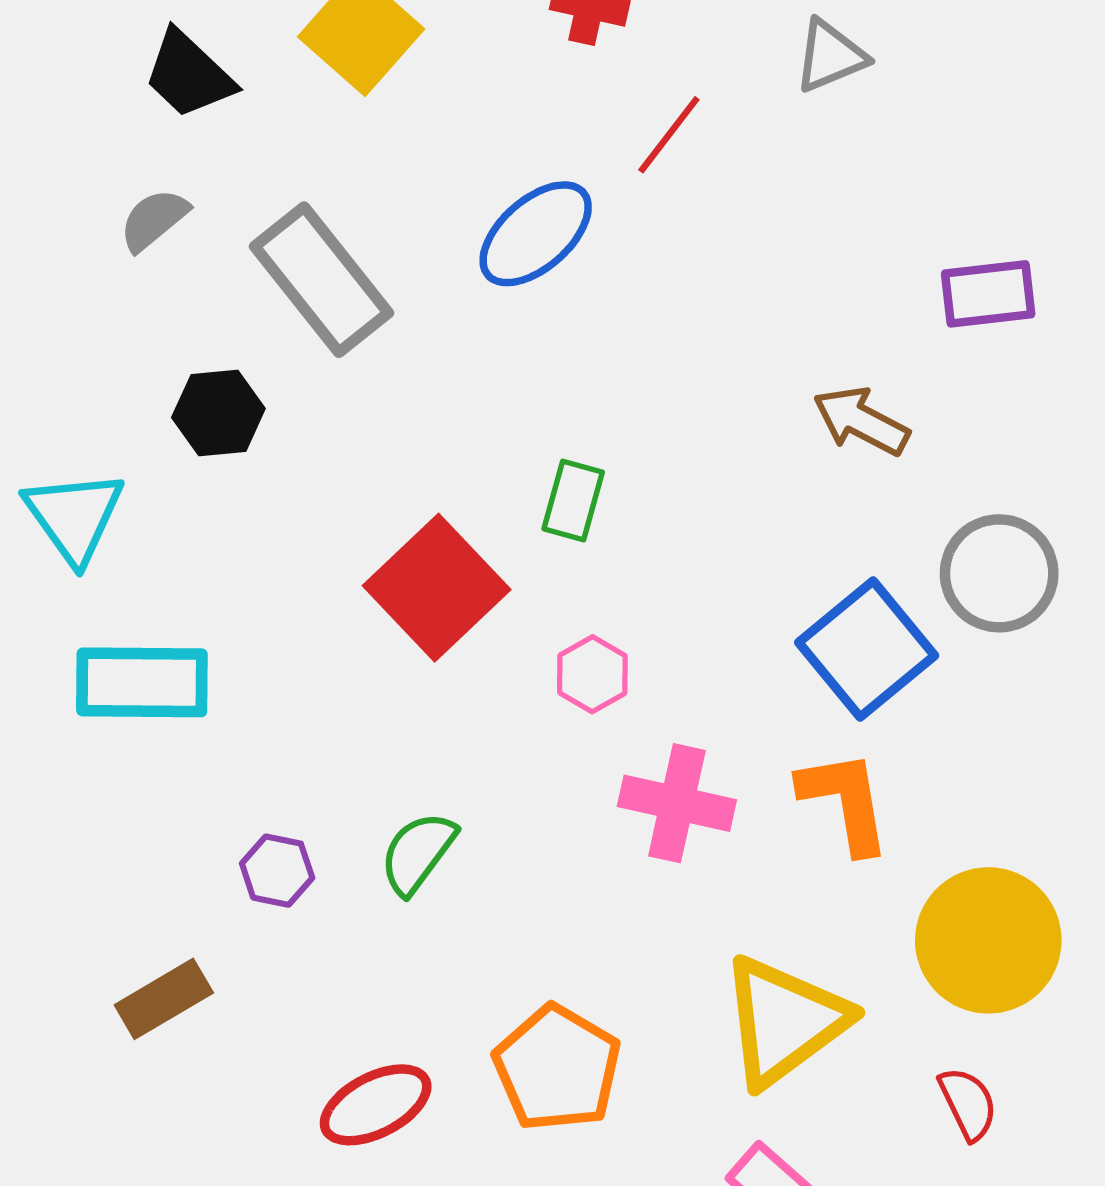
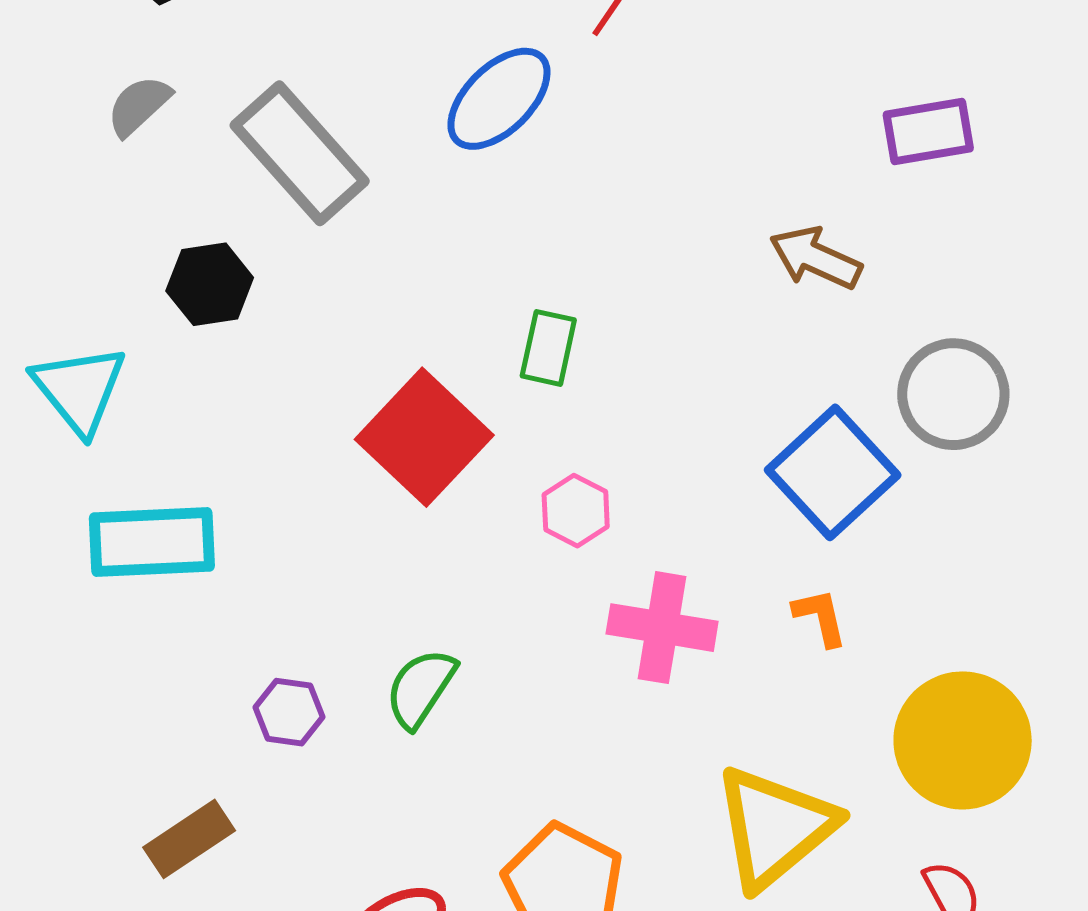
orange L-shape: (845, 802) -> (820, 617), size x0.6

